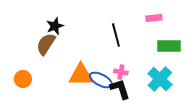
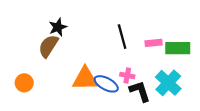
pink rectangle: (154, 18) -> (154, 43), moved
black L-shape: (120, 89) -> (140, 91), moved

